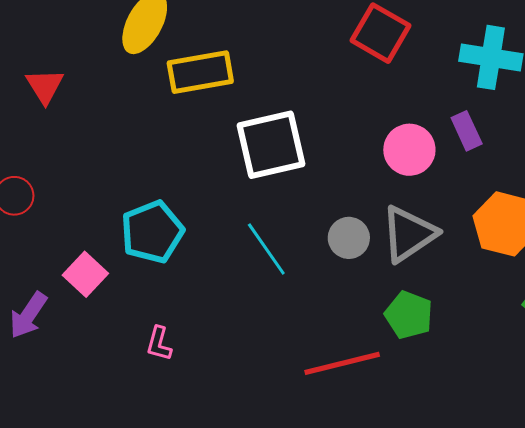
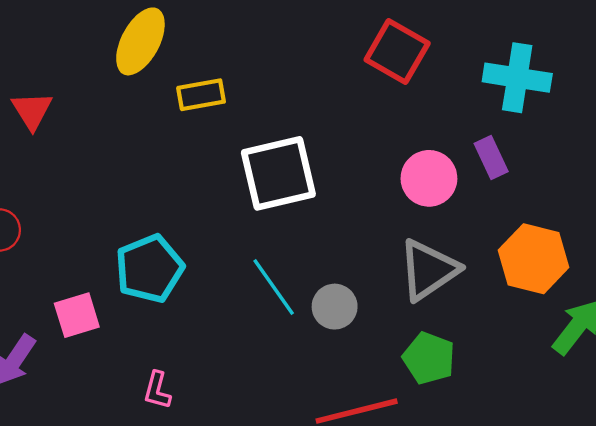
yellow rectangle: (200, 72) -> (201, 95), size x0.7
gray circle: (349, 238) -> (335, 307), moved
pink square: (85, 274) -> (77, 315), turned 30

